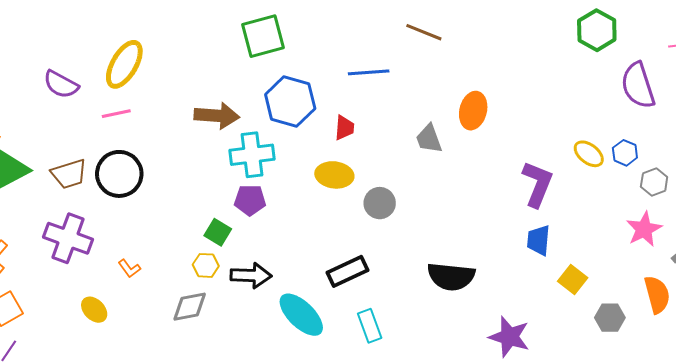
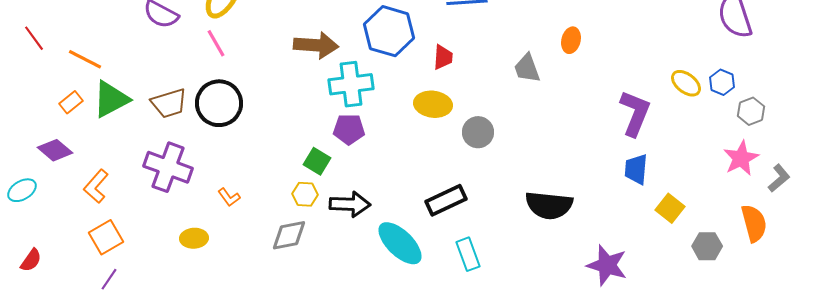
orange ellipse: (473, 111) -> (571, 40), size x0.7
pink line: (116, 114) -> (216, 43), turned 72
yellow ellipse: (94, 310) -> (194, 238), turned -48

